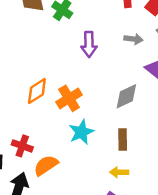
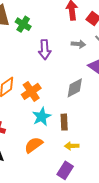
brown rectangle: (123, 140) -> (64, 122), moved
orange semicircle: (46, 165) -> (34, 145), moved

